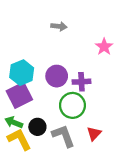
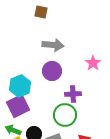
gray arrow: (59, 26) -> (53, 45), size x1.5
purple circle: (57, 76) -> (52, 71), moved

